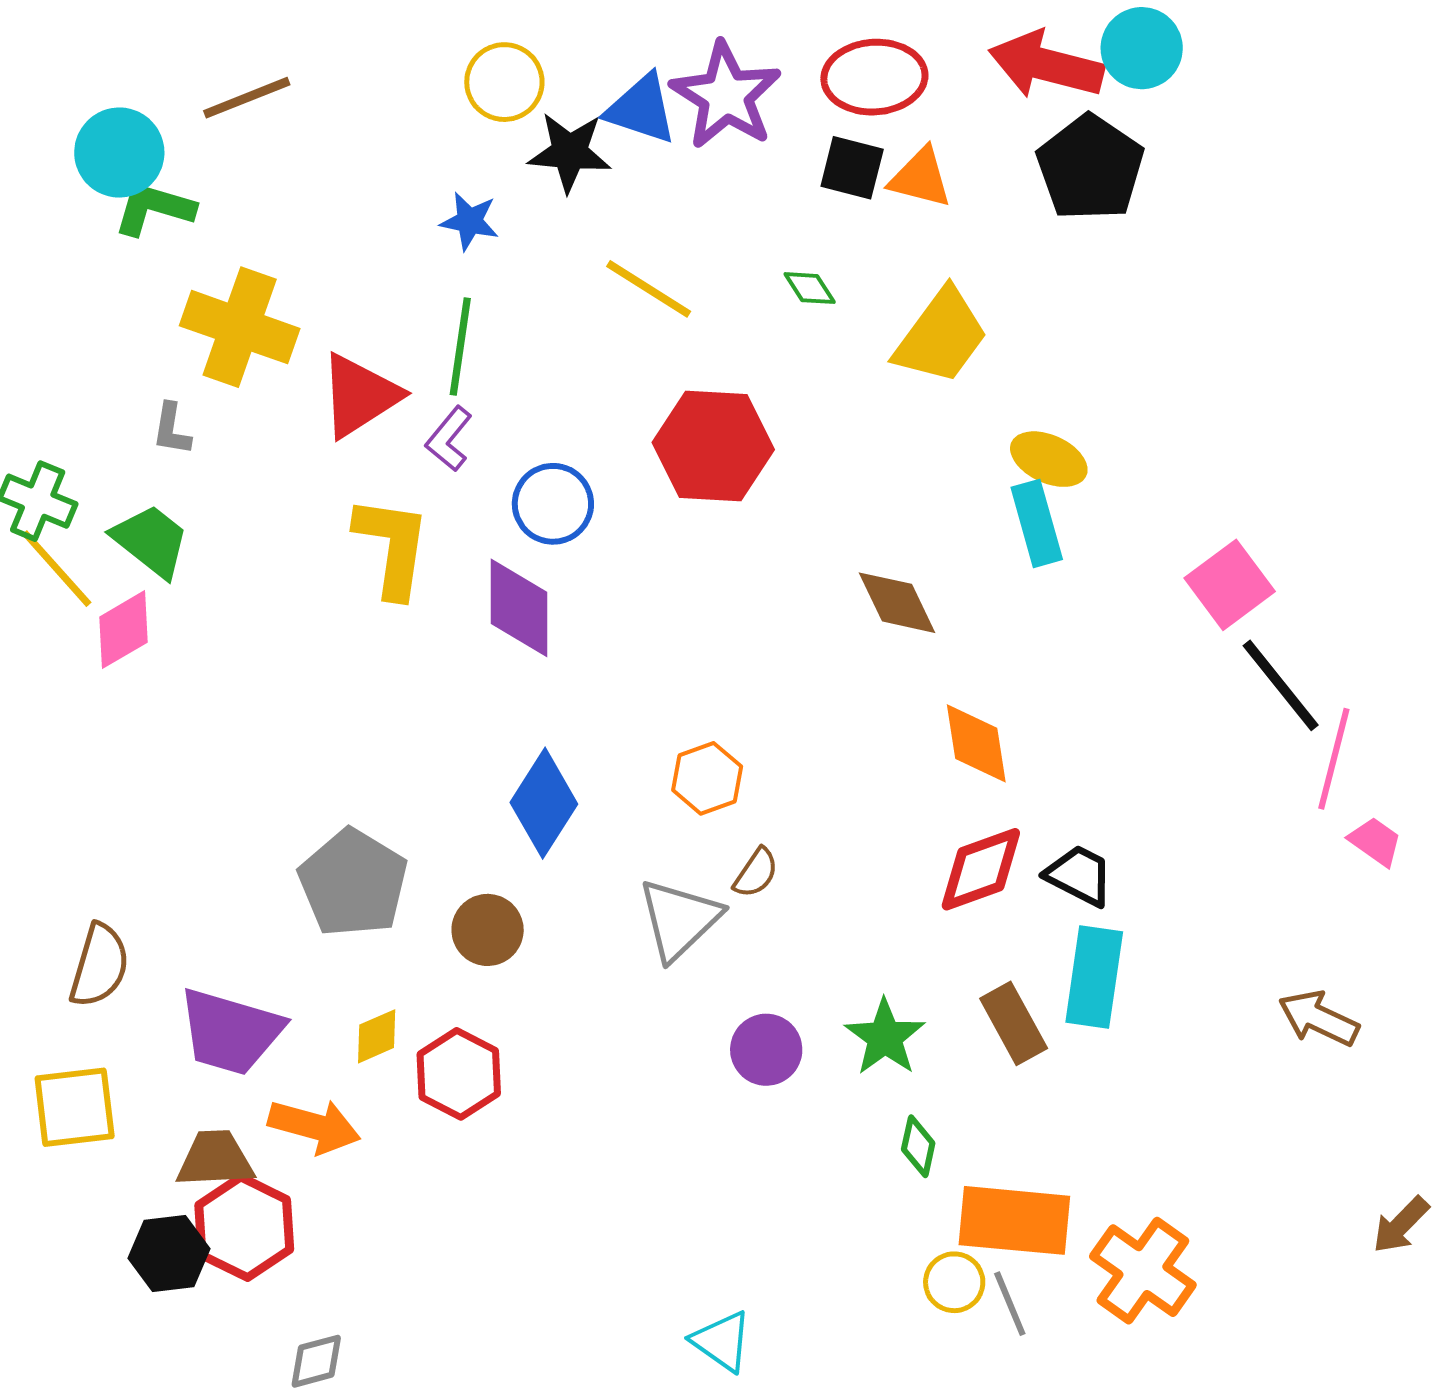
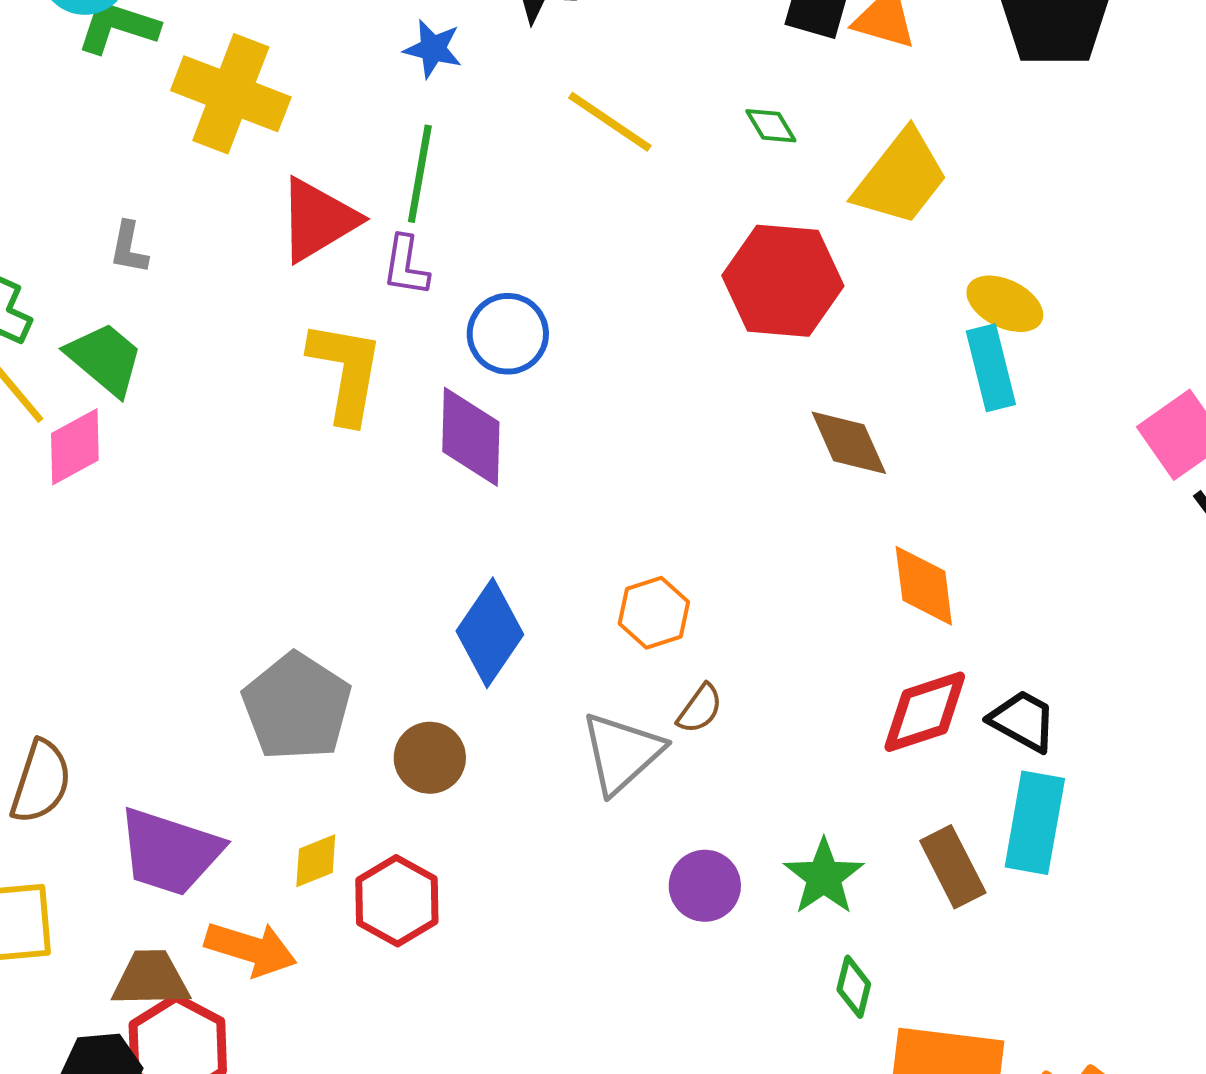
yellow cross: (240, 327) -> (231, 94), moved
purple L-shape: (449, 439) -> (406, 266), turned -32
red hexagon: (713, 446) -> (783, 281), moved

